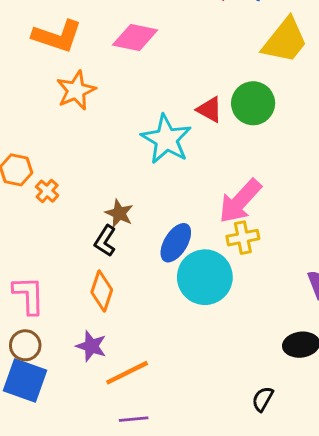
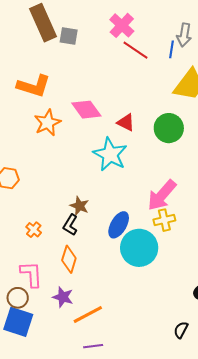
pink diamond: (135, 38) -> (86, 110), moved, turned 44
red triangle: (210, 110) -> (126, 123), moved
orange cross: (47, 191) -> (34, 230), moved
pink L-shape: (29, 295) -> (31, 274), moved

